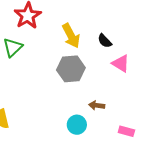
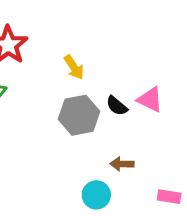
yellow arrow: (71, 36) -> (74, 67), size x0.7
black semicircle: (105, 41) -> (117, 106), moved

